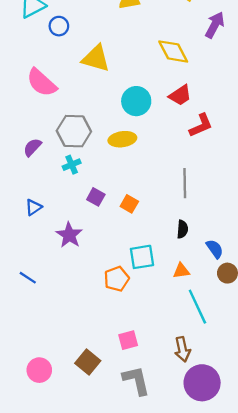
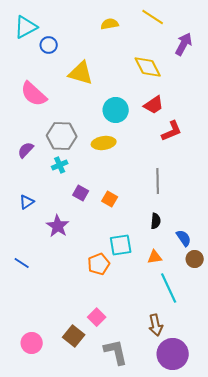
pink square: (128, 340) -> (97, 317), moved, turned -30

